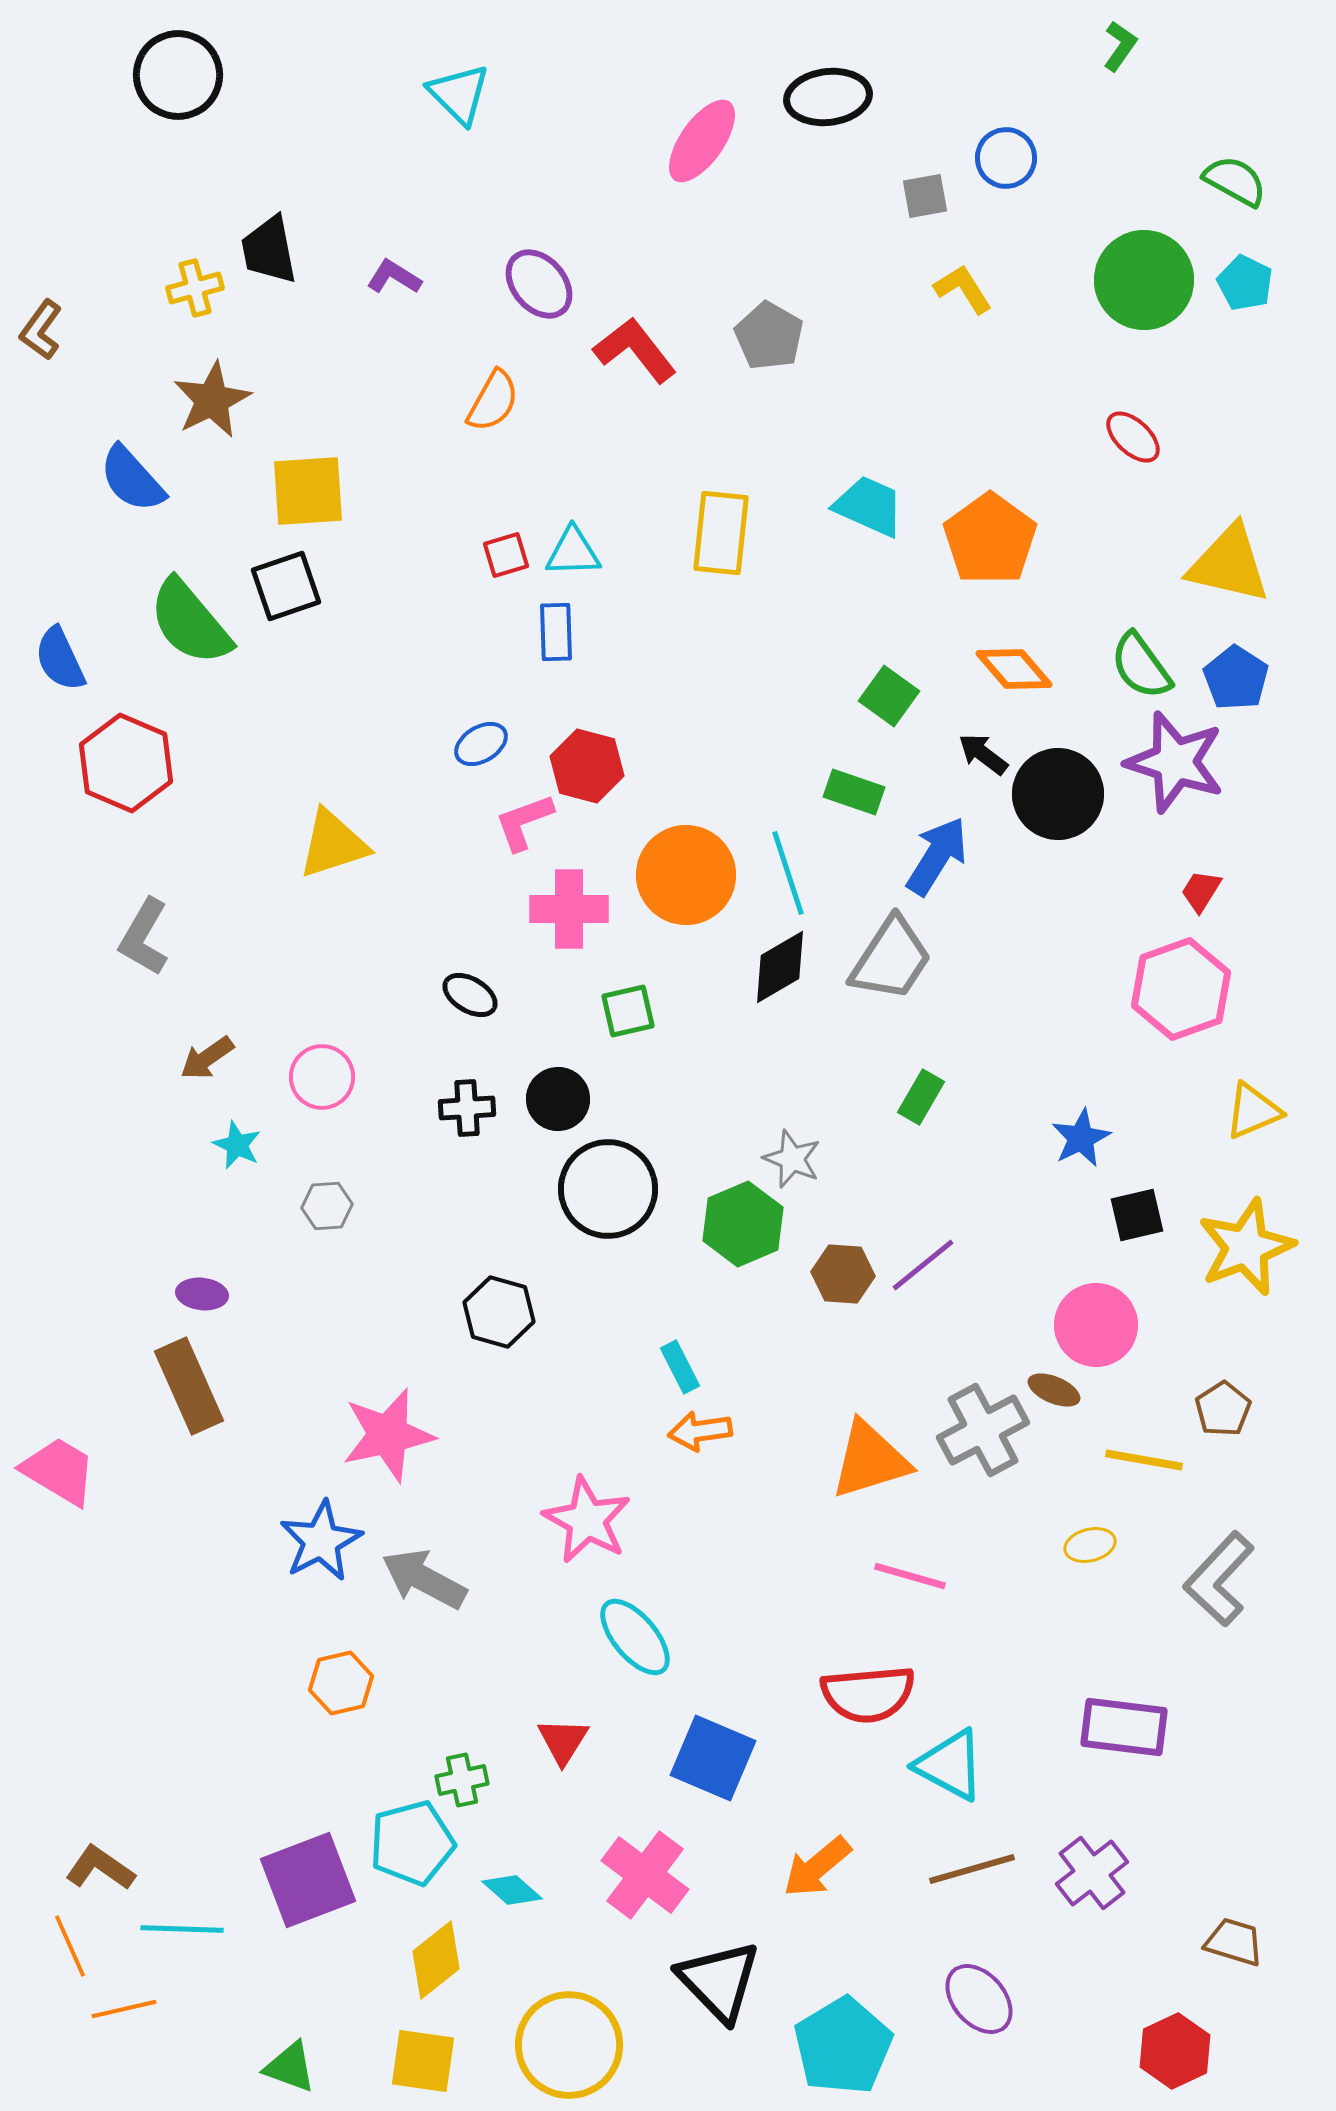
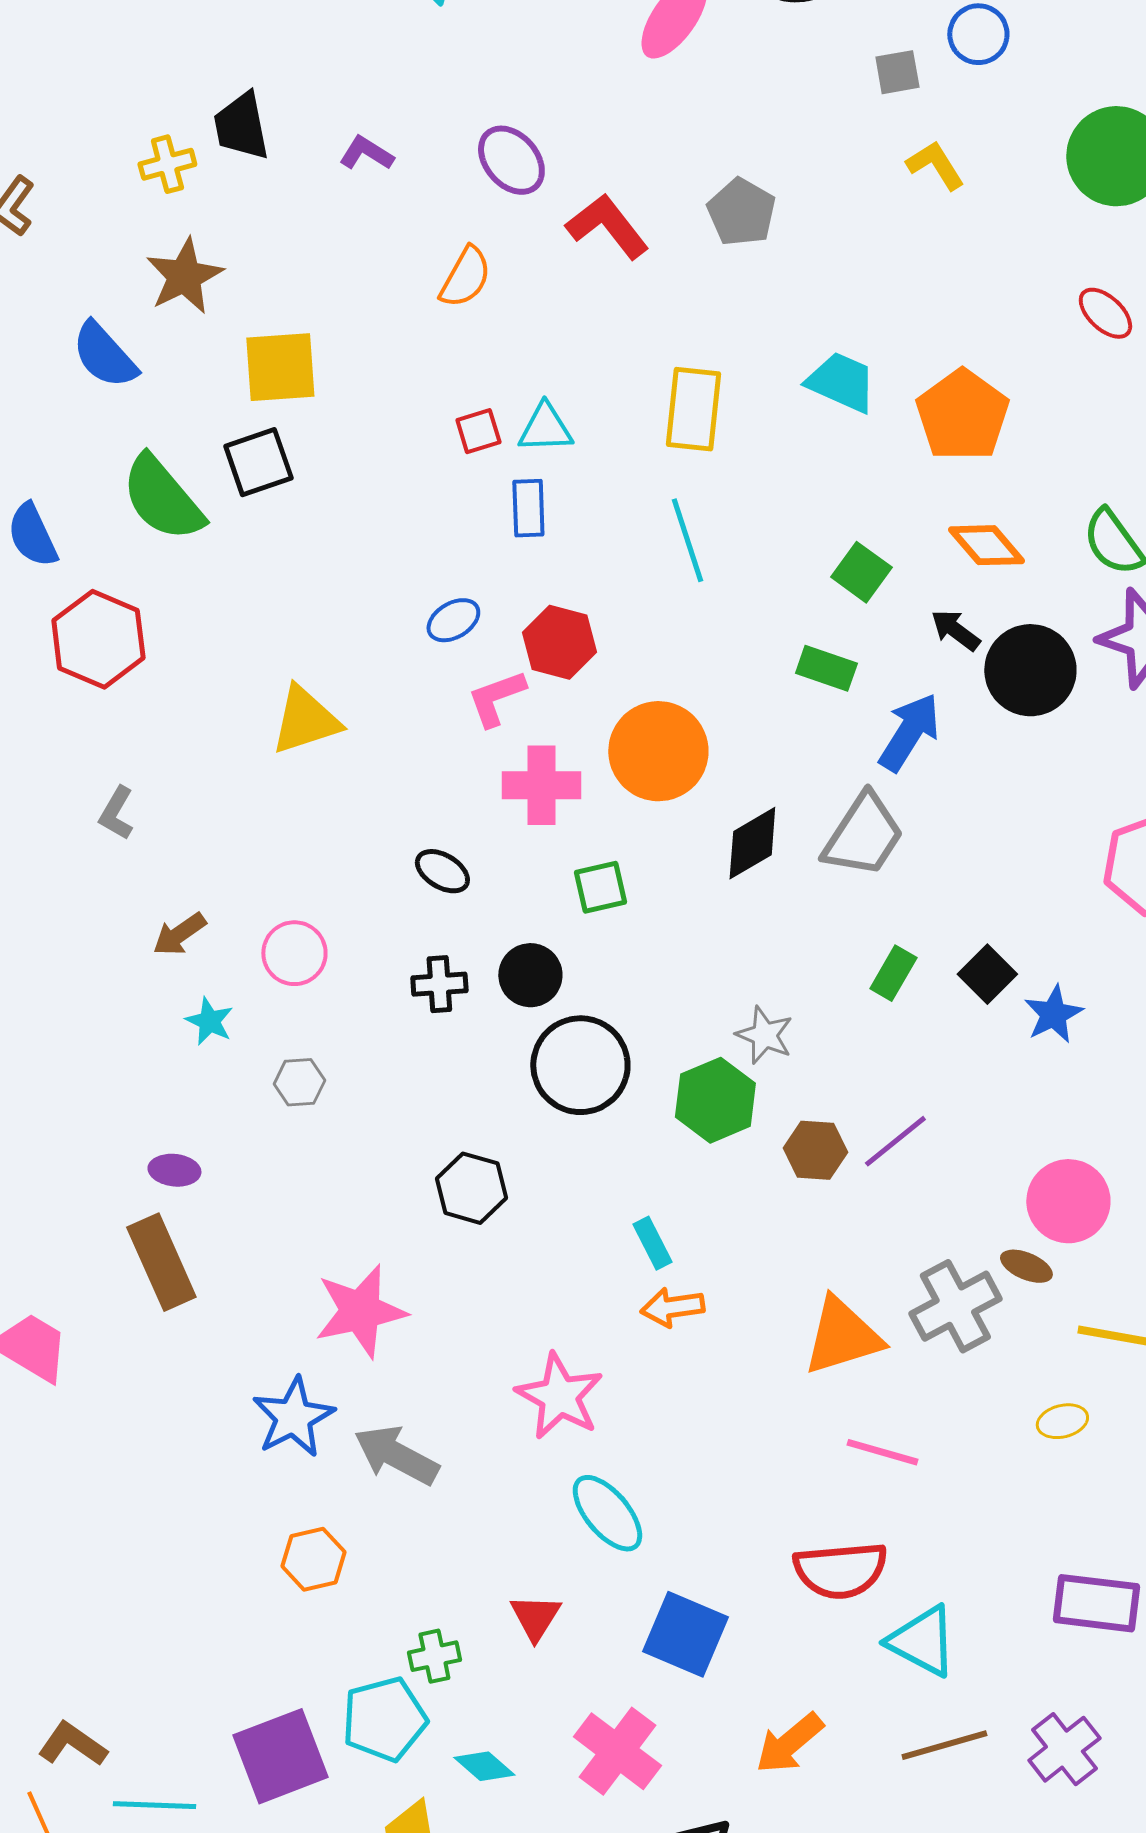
cyan line: (788, 873) -> (687, 540), moved
gray L-shape: (144, 937) -> (116, 813), size x0.7
black square: (1137, 1215) -> (987, 974), moved, turned -32

